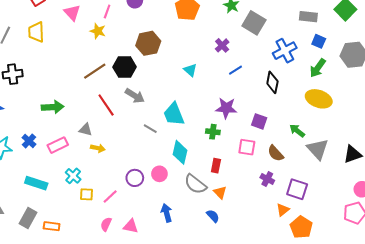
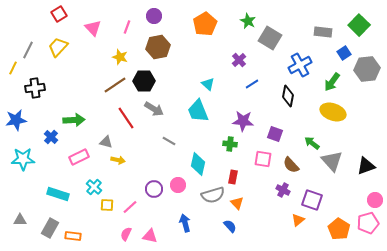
yellow star: (98, 31) -> (120, 57), moved
yellow trapezoid: (36, 32) -> (58, 47), turned 45
blue square: (319, 41) -> (344, 53), moved, turned 32
brown hexagon: (148, 43) -> (158, 47), moved
cyan trapezoid: (174, 114) -> (198, 111), moved
blue cross: (29, 141) -> (51, 137), moved
gray semicircle: (195, 184) -> (213, 195), turned -55
orange pentagon: (301, 227) -> (339, 229), moved

